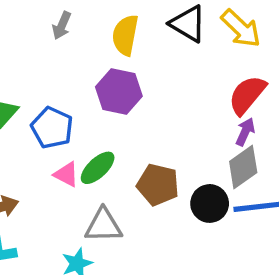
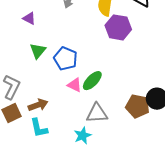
purple hexagon: (119, 92) -> (118, 27), moved
brown pentagon: (158, 185) -> (137, 106), moved

